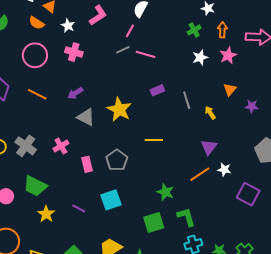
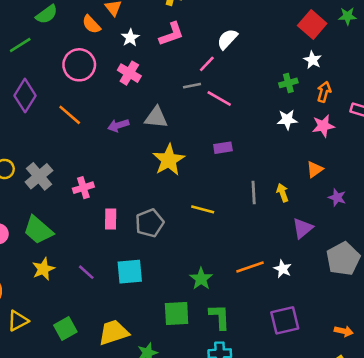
gray line: (187, 100) -> (254, 193), moved
gray triangle: (86, 117) -> (156, 117), moved, turned -36
purple triangle: (209, 147) -> (303, 228), moved
purple square: (248, 194) -> (285, 320), moved, turned 35

